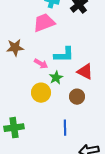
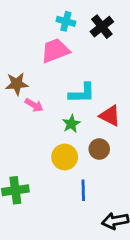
pink arrow: (41, 64) -> (34, 105), moved
yellow circle: (41, 93) -> (65, 157), moved

